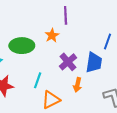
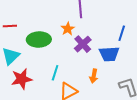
purple cross: (68, 62) -> (83, 44), moved
blue trapezoid: (94, 63) -> (109, 54), turned 80

